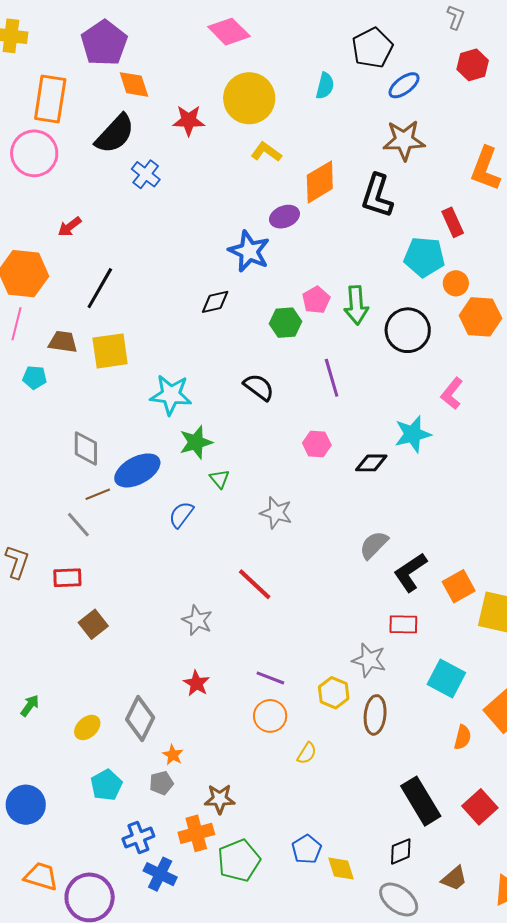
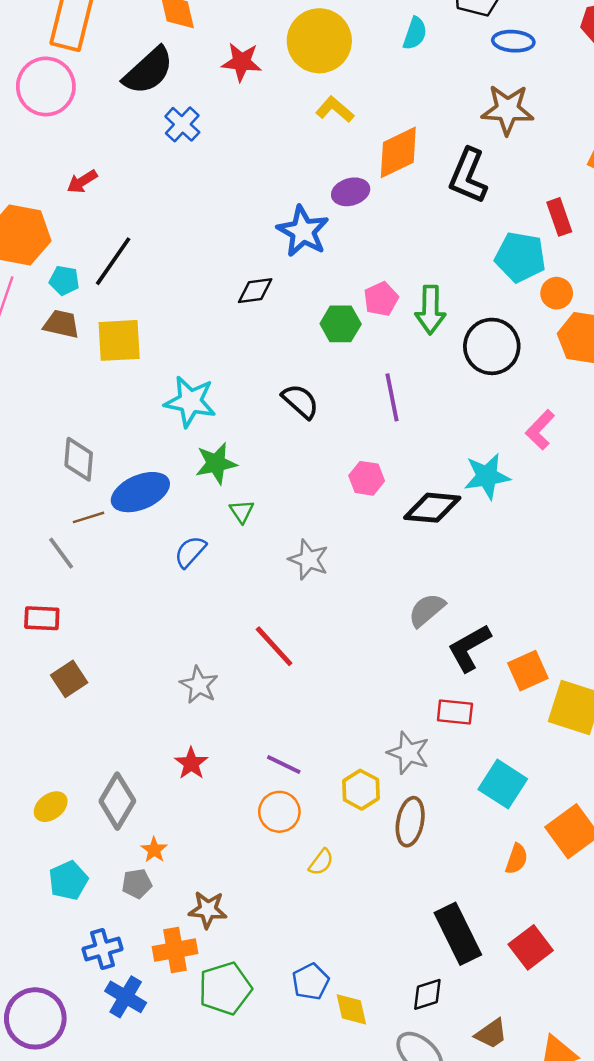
blue ellipse: (404, 85) -> (513, 41), turned 36
cyan pentagon: (35, 377) -> (64, 280), moved
black diamond: (371, 463) -> (432, 508), size x1.4

